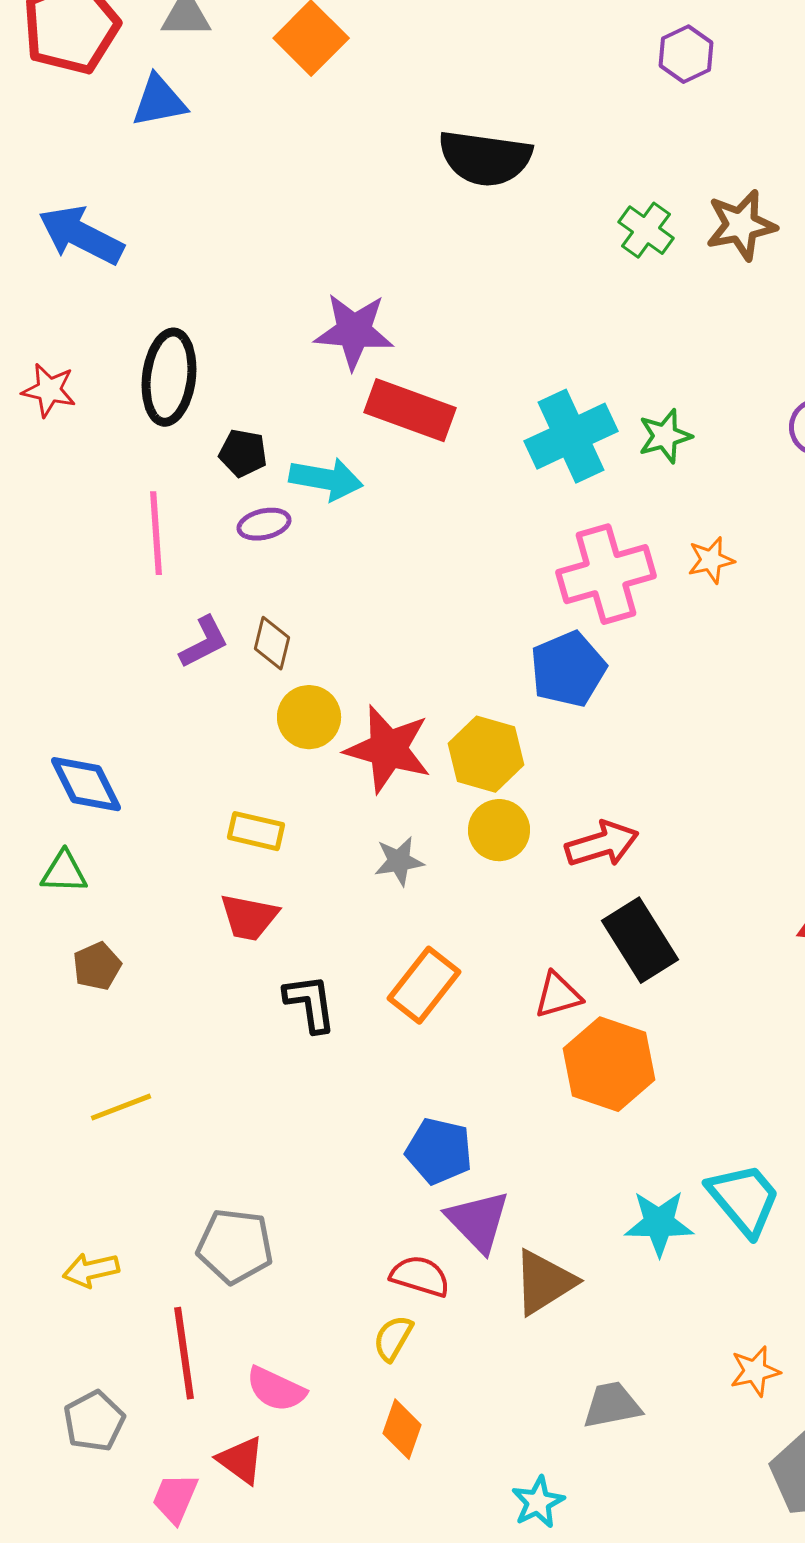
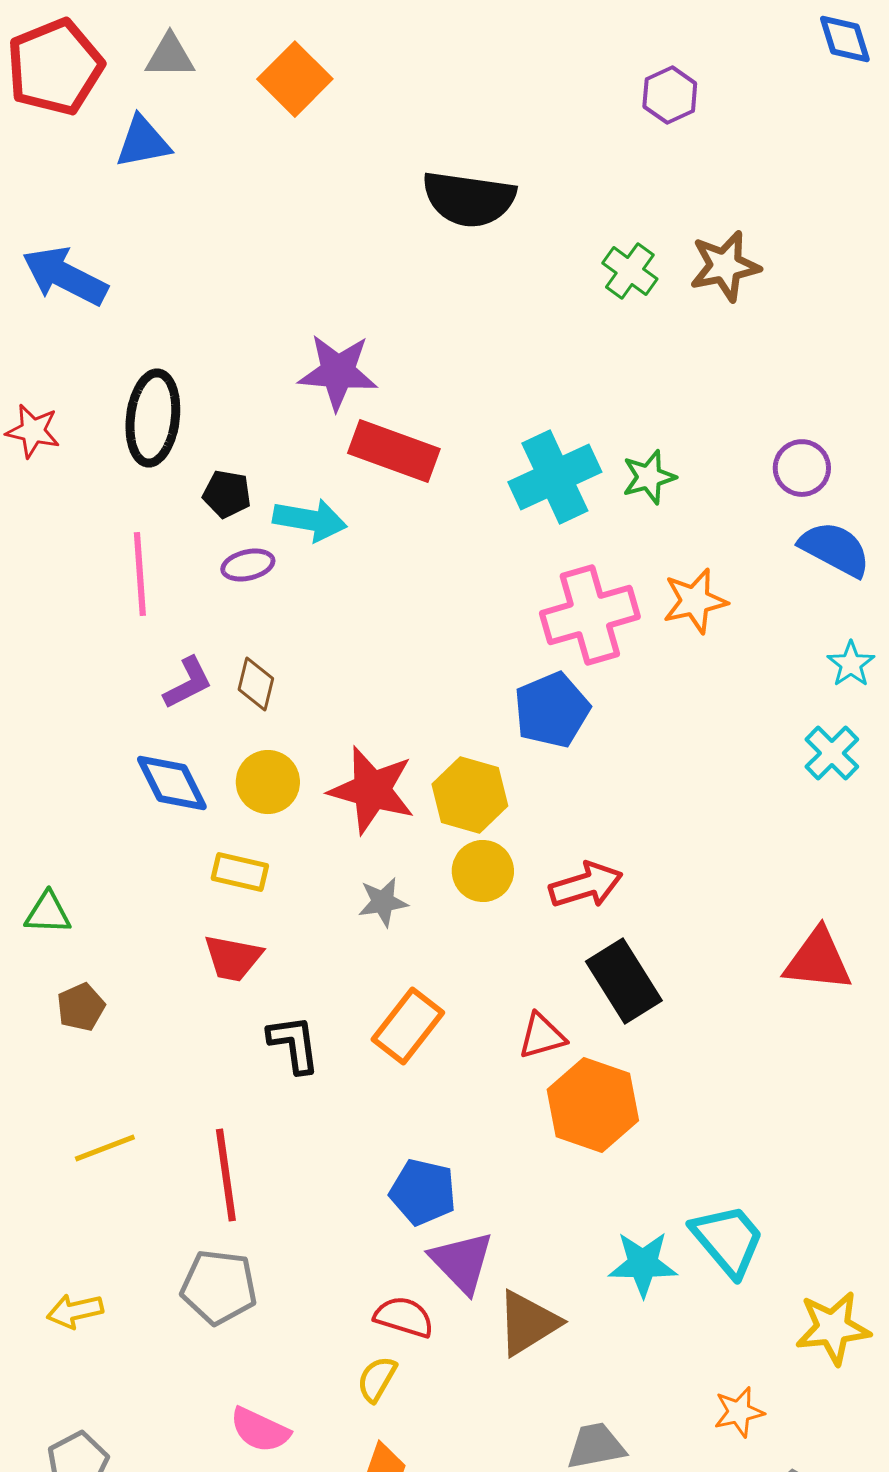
orange star: (711, 560) -> (695, 601), size x1.4
yellow circle: (309, 717) -> (268, 782), moved
blue diamond: (86, 784) -> (172, 783), moved
red line: (184, 1353) -> (226, 1175), moved

